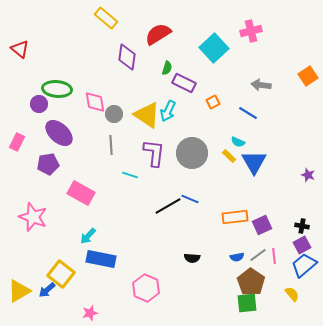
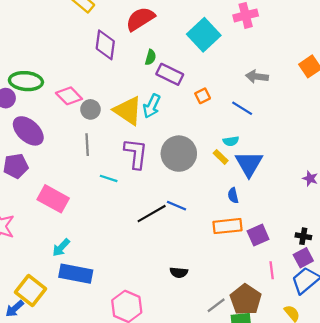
pink diamond: (95, 102) -> (69, 96), turned -35
cyan semicircle: (238, 142) -> (231, 141), turned -32
gray line: (258, 255) -> (216, 305), moved
blue semicircle: (237, 257) -> (233, 195), moved, turned 88

